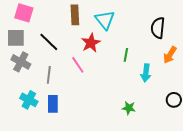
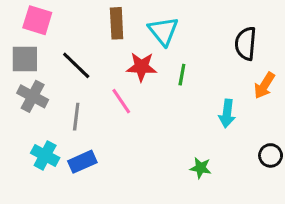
red star: (91, 43) -> (141, 67), turned 30
green line: (126, 55) -> (182, 75), moved
blue rectangle: (53, 104) -> (82, 162), turned 66

